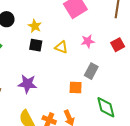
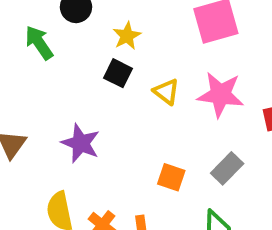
pink star: (88, 41) -> (220, 95), size x1.6
gray rectangle: (91, 71) -> (227, 168), moved

